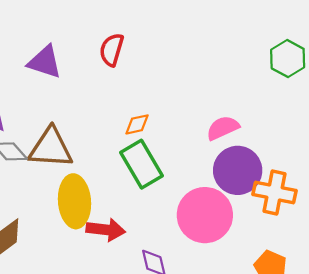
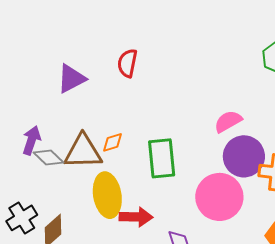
purple triangle: (45, 62) -> (71, 79), turned -40
orange diamond: (137, 124) -> (113, 142), moved
green rectangle: (142, 164) -> (162, 158), turned 30

